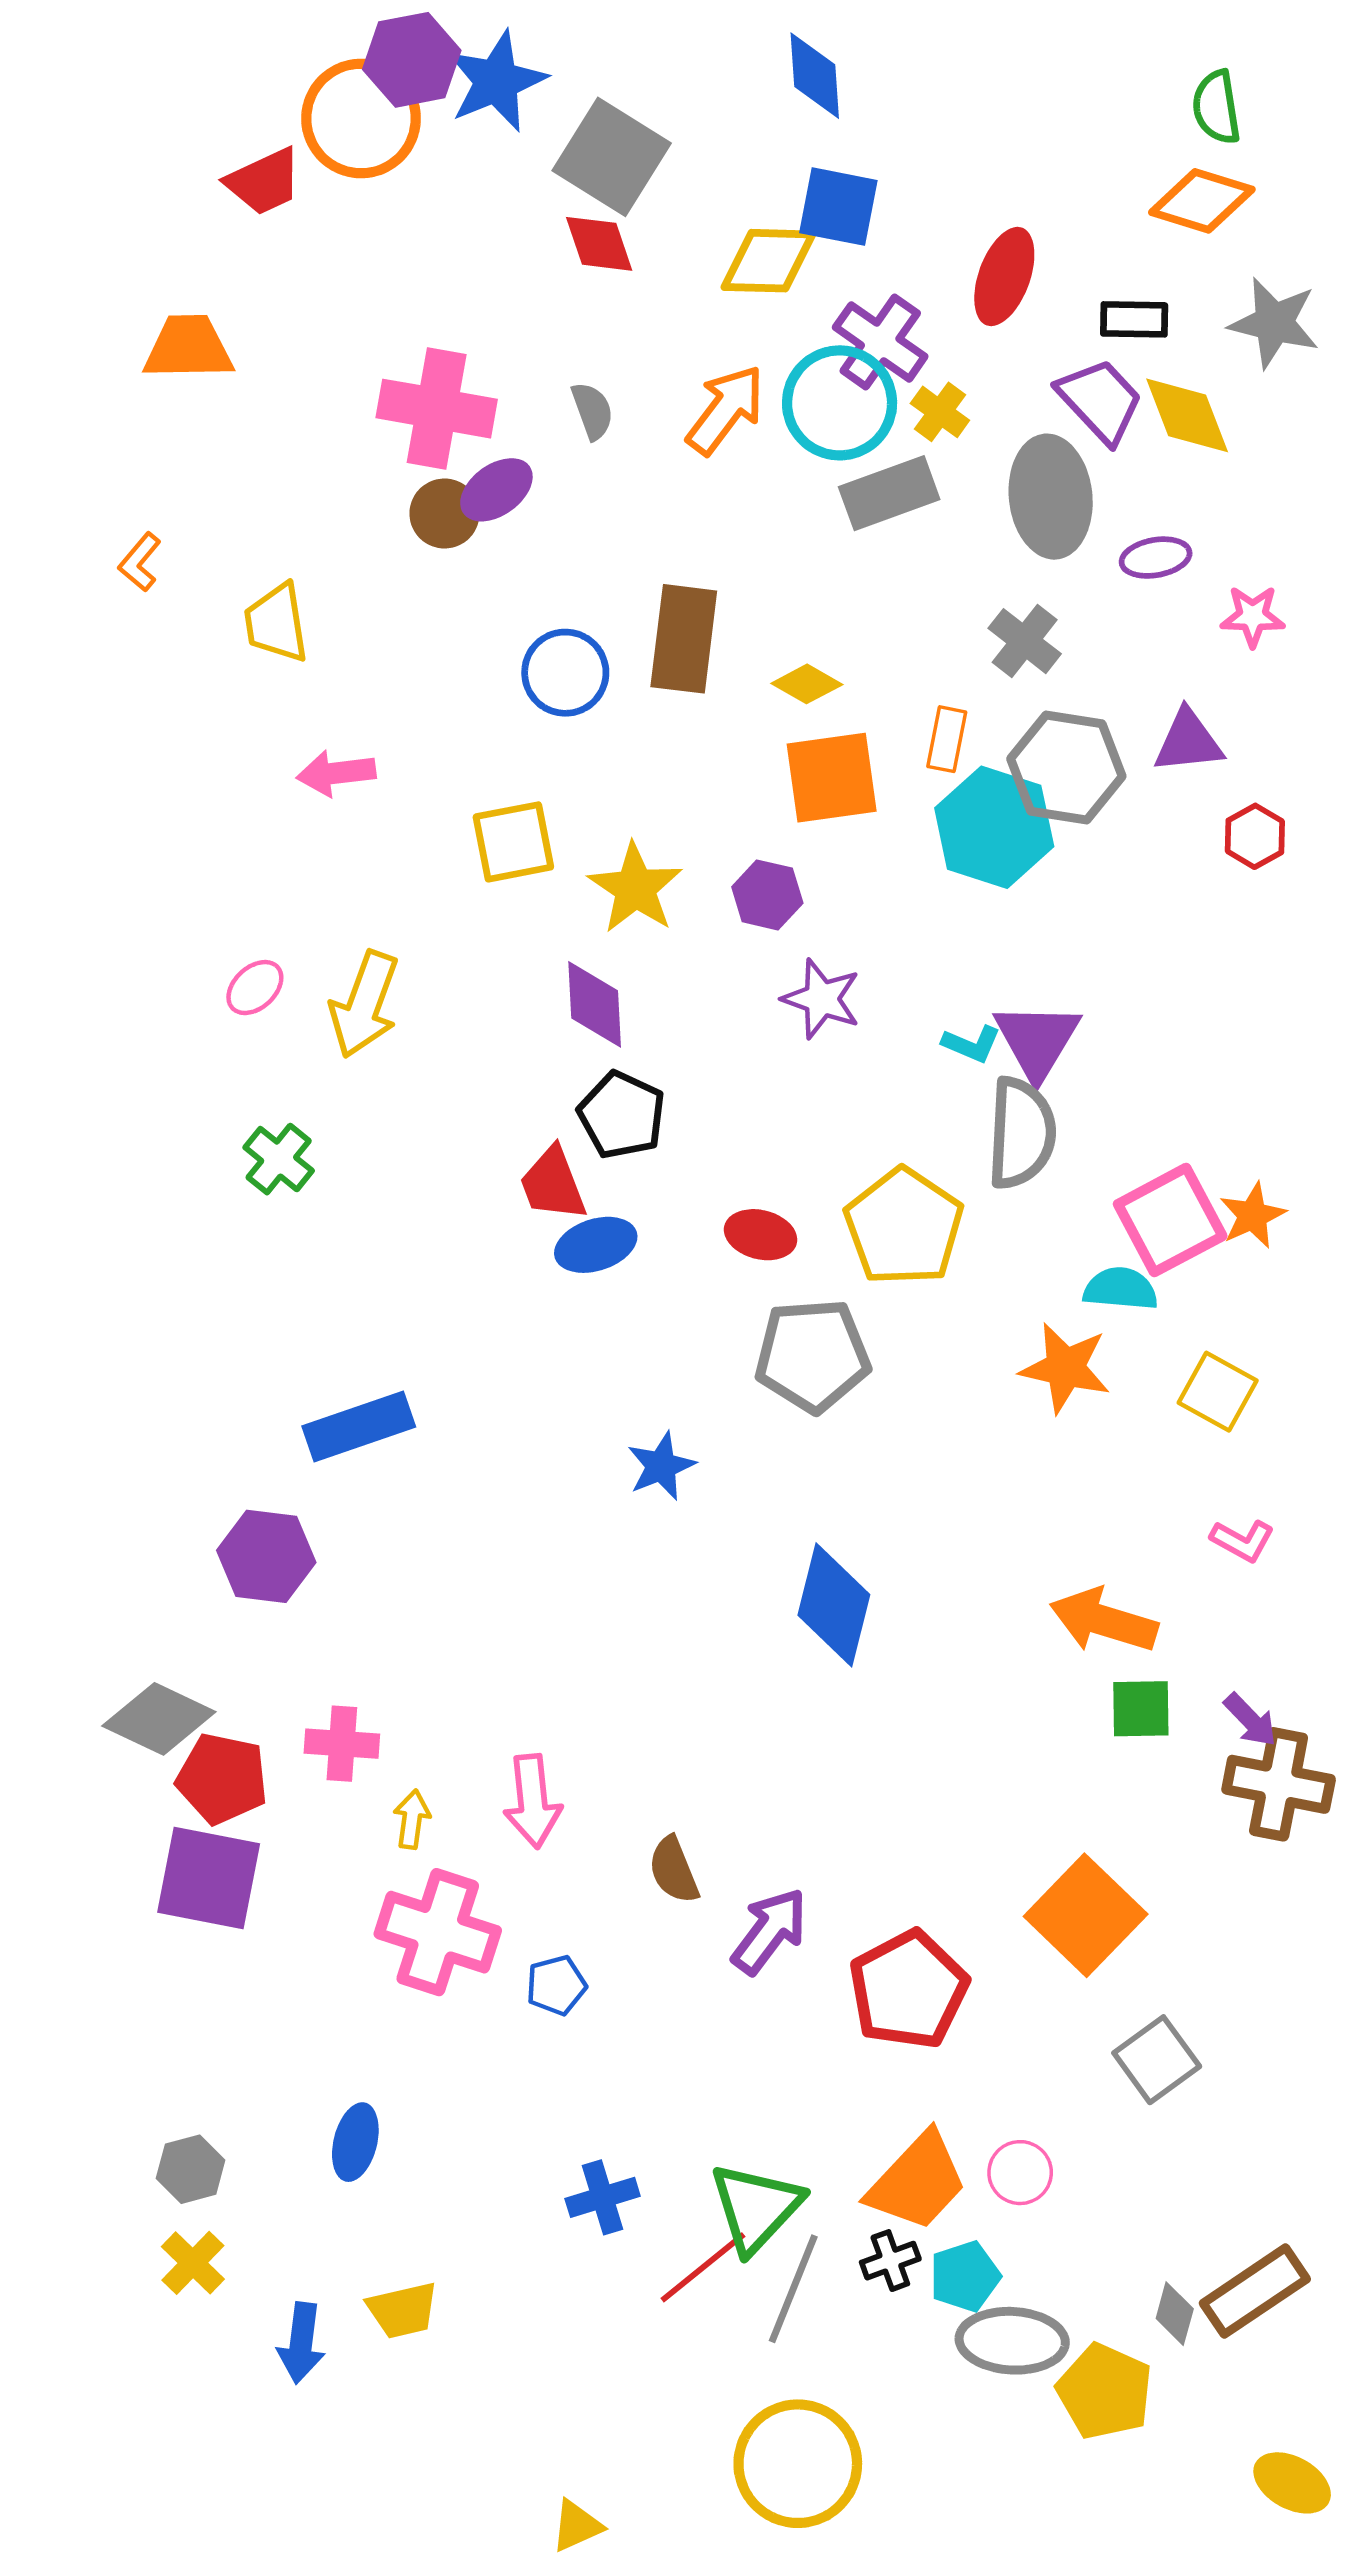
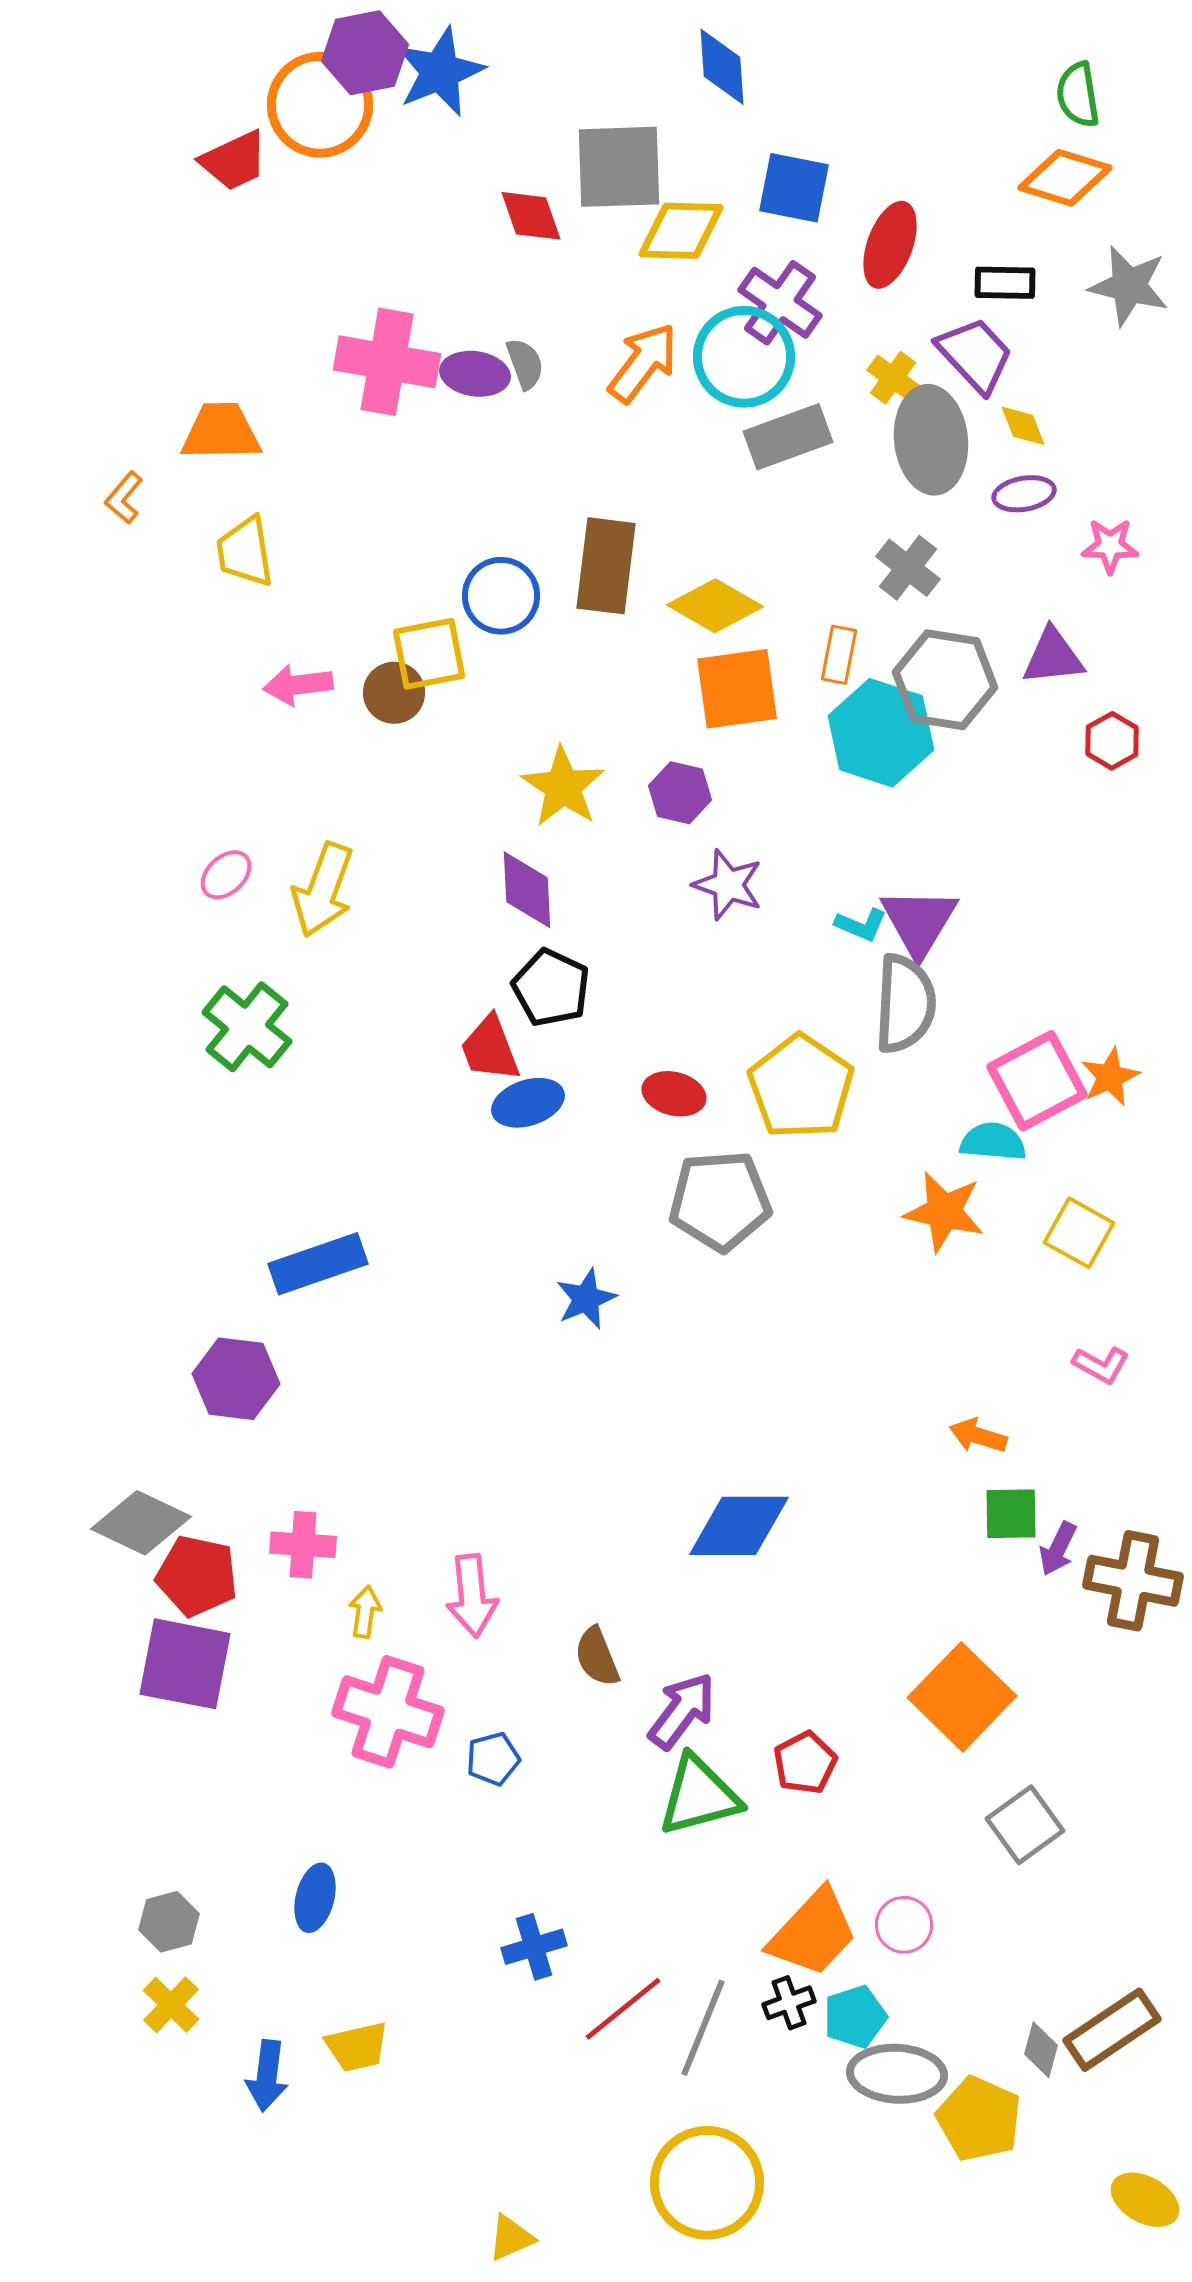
gray square: (612, 157) -> (619, 167), moved, turned -34
blue square: (838, 207) -> (794, 188), moved
orange trapezoid: (188, 348) -> (221, 432), moved
yellow cross: (940, 412) -> (893, 378), moved
yellow diamond: (1187, 415) -> (1023, 426), moved, size x0.6
purple ellipse: (496, 490) -> (475, 374), moved, turned 44
brown circle: (445, 514) -> (394, 693), moved
yellow diamond: (807, 684) -> (715, 606), size x1.5
yellow square: (513, 842) -> (429, 654), moved
green cross: (279, 1159) -> (247, 1027), size x1.4
blue diamond: (834, 1605) -> (739, 1526), moved, turned 76
orange arrow: (1104, 1621) -> (978, 1436), size x0.6
purple arrow: (1250, 1720) -> (1058, 1549), moved, turned 70
red pentagon: (908, 1990) -> (805, 1763), size x0.6
green triangle: (756, 2208) -> (699, 1796), moved, turned 32

